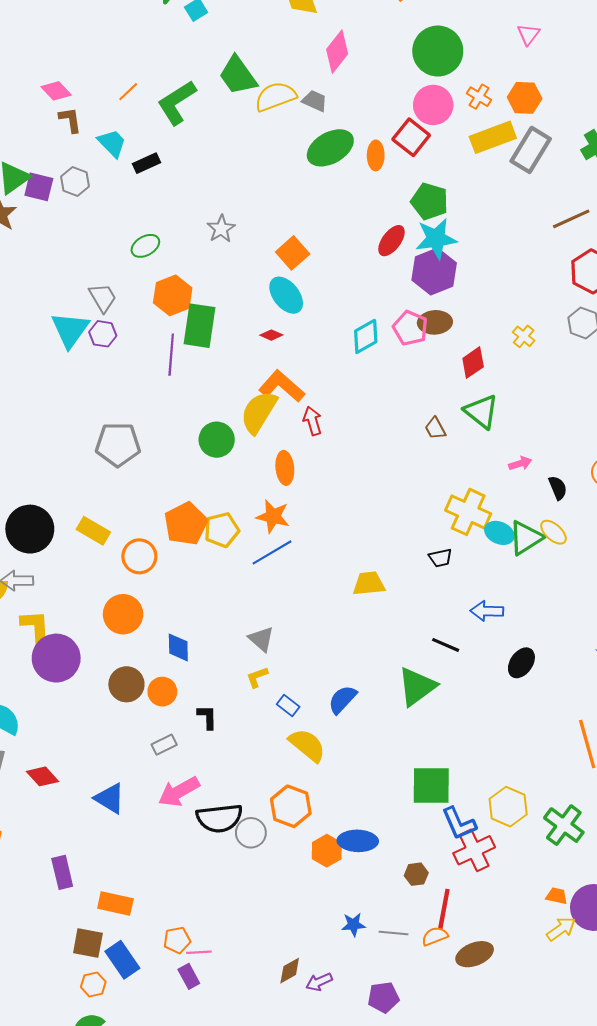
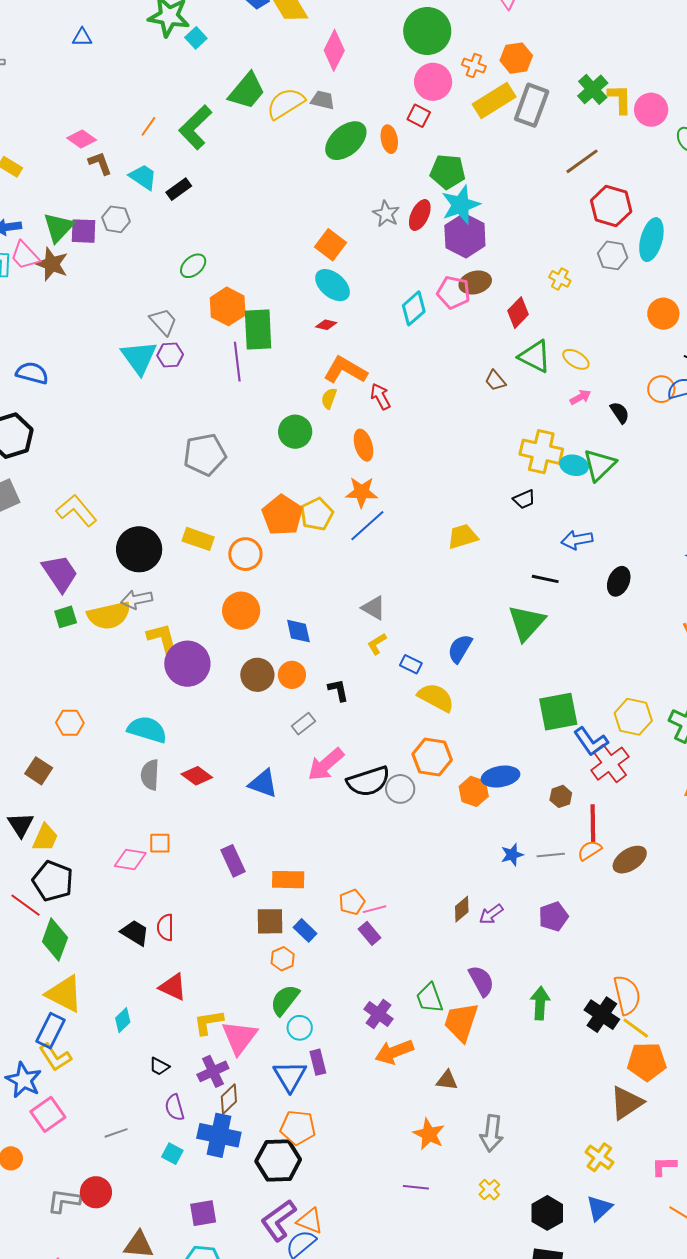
green trapezoid: (238, 75) -> (247, 91), turned -93
red square: (411, 137) -> (419, 116), size x0.7
gray star: (221, 229) -> (386, 214), moved
yellow semicircle: (259, 412) -> (329, 398), size x0.5
yellow ellipse: (553, 532) -> (576, 359), moved
blue rectangle: (122, 960) -> (305, 930), size x0.7

